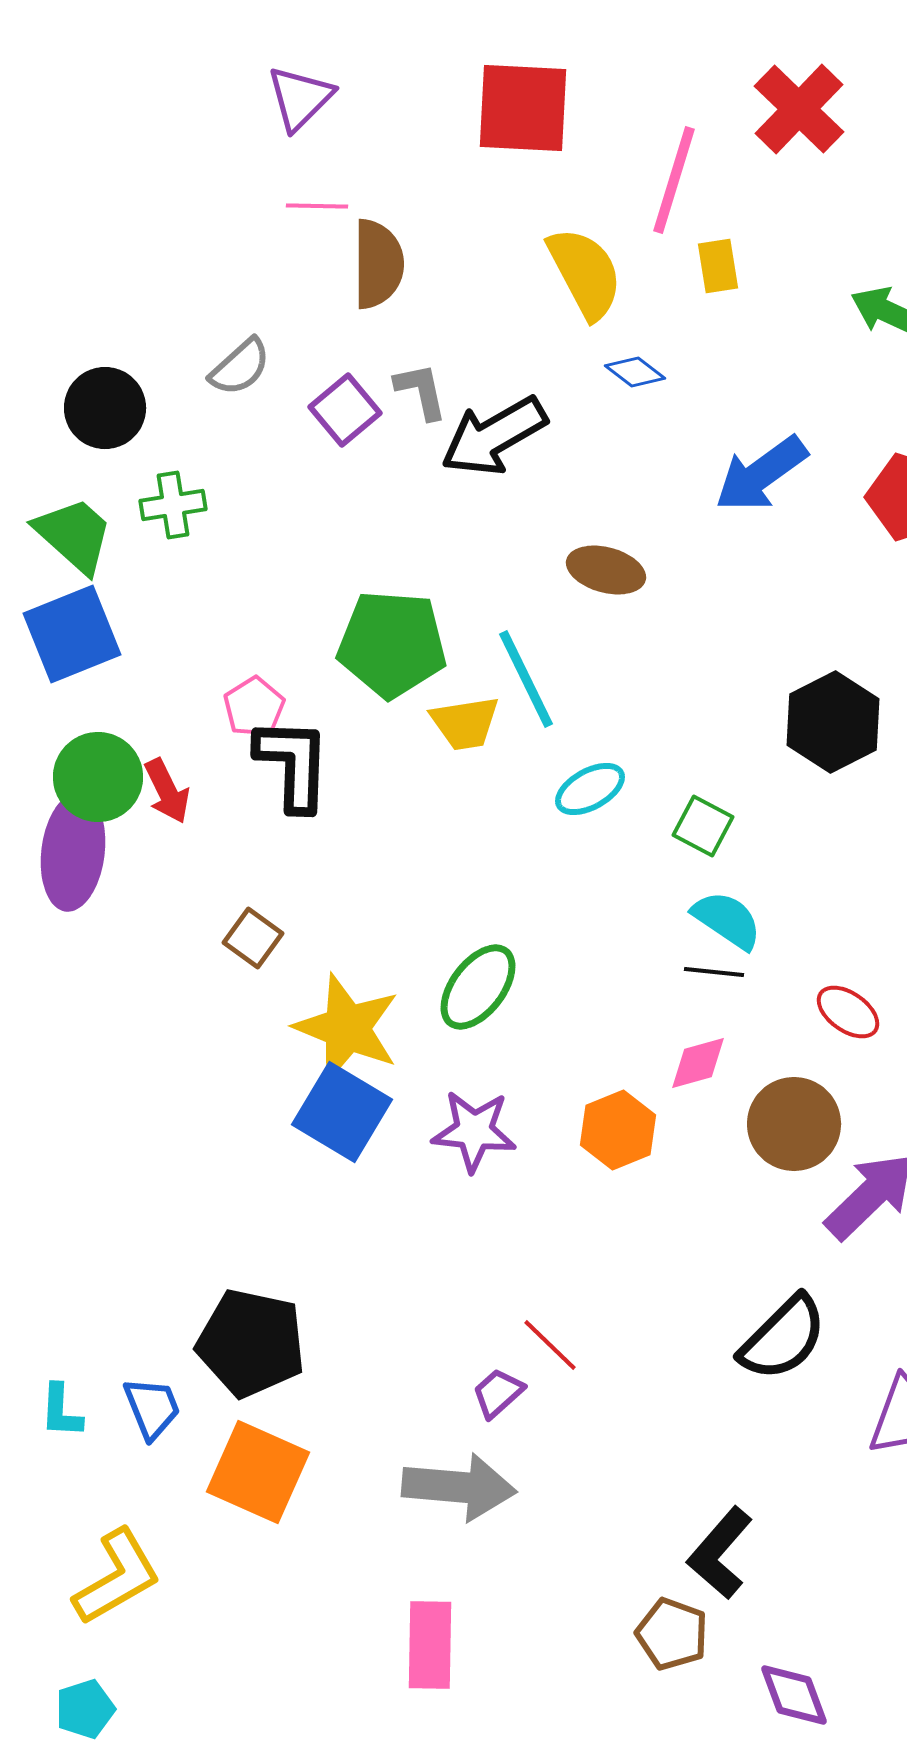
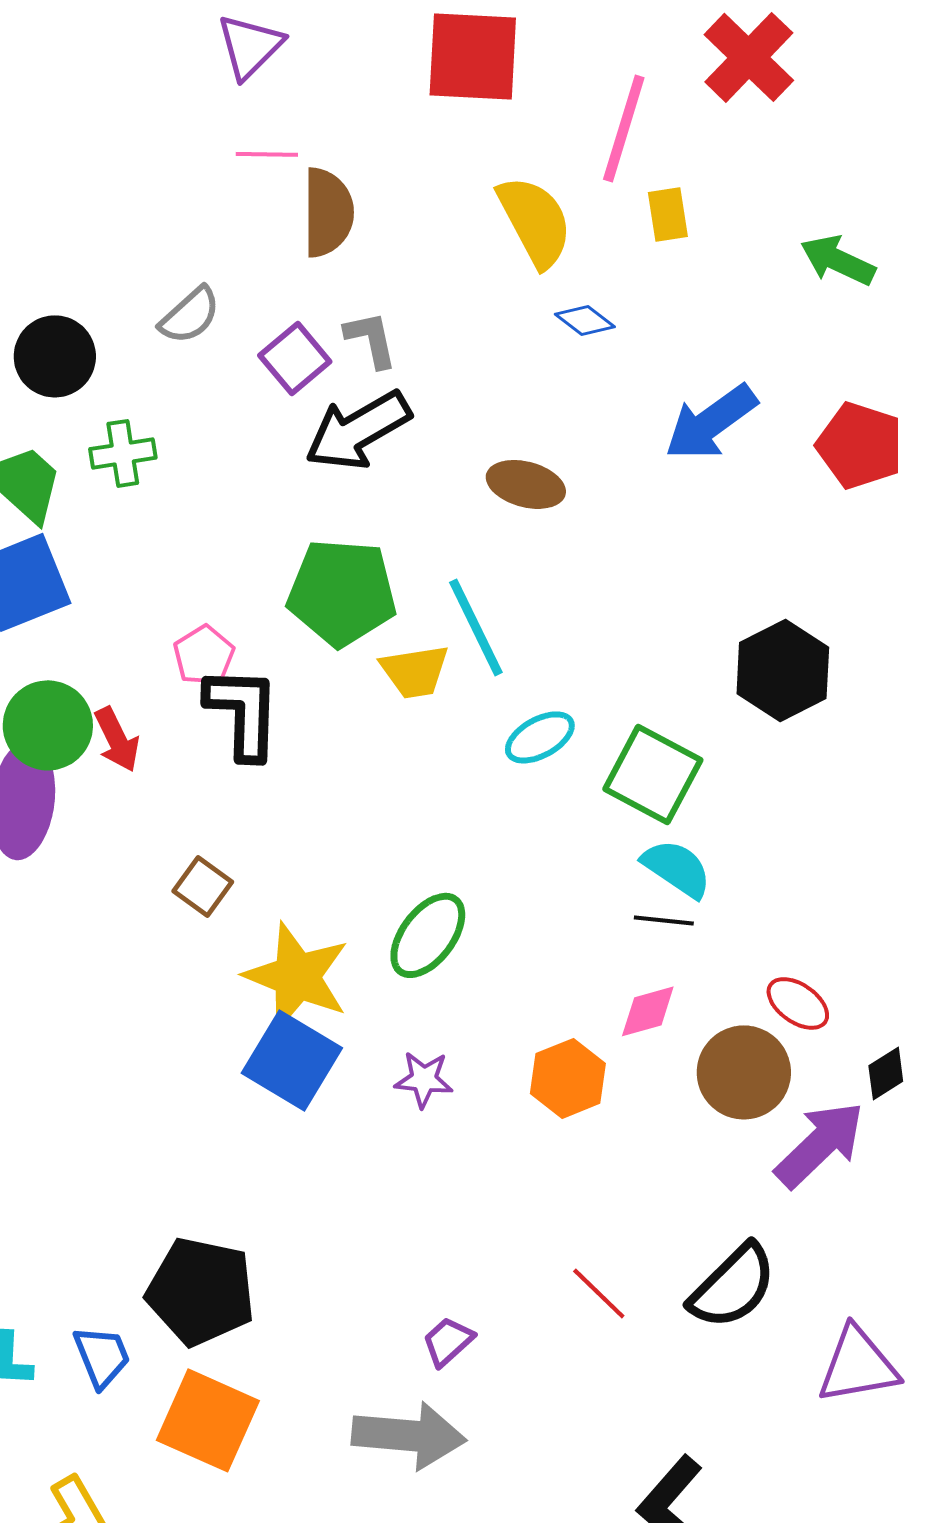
black arrow: (494, 436) -> (358, 430), moved
brown ellipse: (606, 570) -> (526, 484), moved
green square: (703, 826) -> (653, 774), size x1.6
red ellipse: (848, 1012) -> (798, 1003), moved
purple star: (474, 1131) -> (424, 1079), size x0.7
red line: (550, 1345) -> (599, 1293), moved

